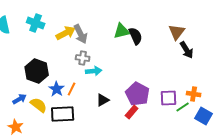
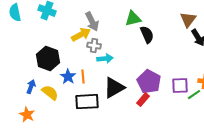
yellow arrow: (66, 33) -> (81, 35), moved
black semicircle: (136, 36) -> (147, 35), moved
orange line: (72, 89) -> (83, 77), turned -32
blue arrow: (20, 99) -> (31, 87), turned -40
black triangle: (103, 100) -> (114, 88), size x1.6
black rectangle: (63, 114) -> (87, 102), moved

